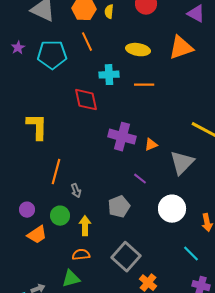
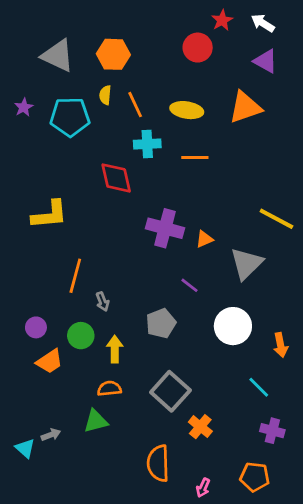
yellow semicircle: (109, 12) -> (105, 95), moved
orange line: (87, 42) -> (135, 105), moved
yellow L-shape: (37, 127) -> (50, 215), turned 84

